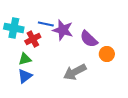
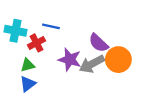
purple star: (63, 30) -> (70, 60), moved
orange circle: (107, 54) -> (118, 60), size x1.5
gray arrow: (75, 72) -> (92, 64), moved

